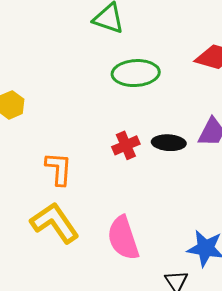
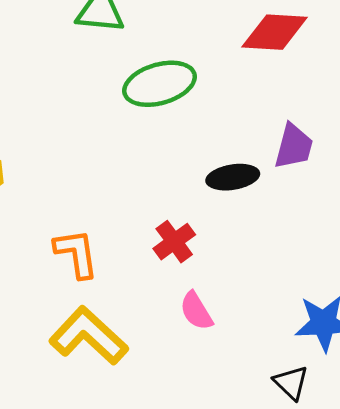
red cross: (126, 145) -> (174, 242), moved
pink semicircle: (123, 238) -> (196, 311), moved, size x0.6

